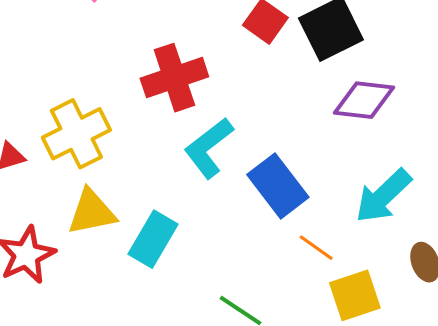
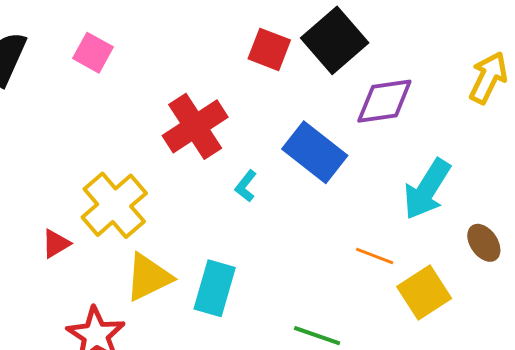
cyan L-shape: (209, 148) -> (246, 186), size x0.5
blue rectangle: (278, 186) -> (315, 152), moved

